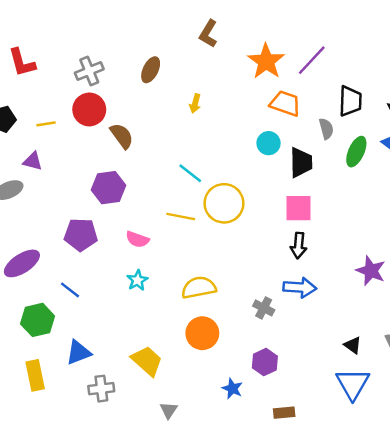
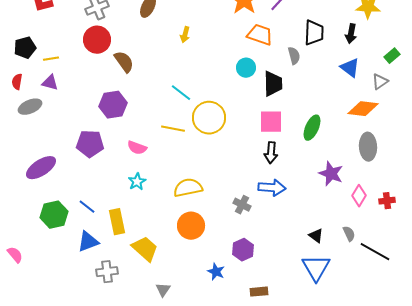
yellow line: (46, 124) -> (51, 59), moved
green ellipse: (356, 152) -> (312, 128), moved
blue line: (70, 290) -> (87, 207), moved
yellow rectangle: (35, 375) -> (117, 222), moved

